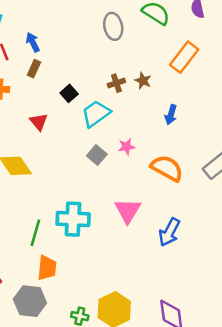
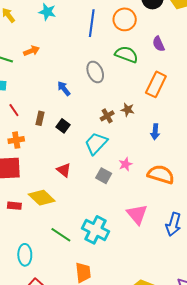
blue arrow: (33, 42) -> (64, 89), moved
black square: (69, 93) -> (63, 126), moved
red triangle: (39, 122) -> (64, 170), moved
cyan cross: (73, 219) -> (96, 230), turned 36
green line: (35, 233) -> (61, 235), moved, turned -60

